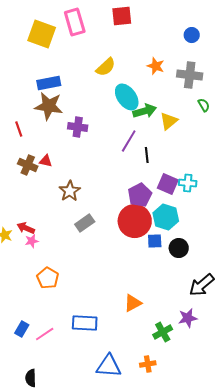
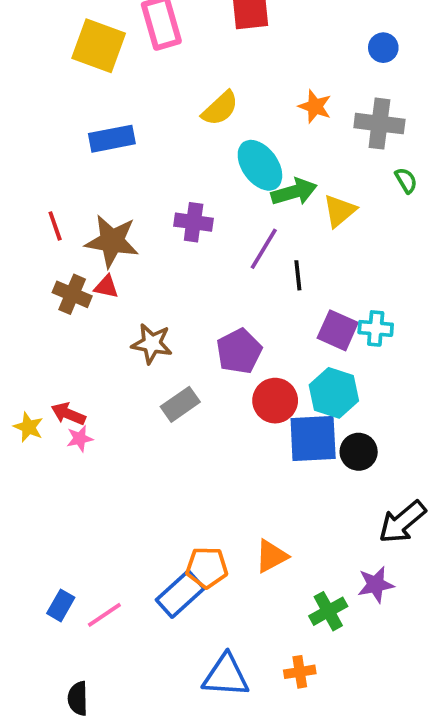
brown star: (49, 106) -> (112, 241), moved
purple cross: (78, 127) -> (194, 222), moved
brown star: (70, 191) -> (152, 344), turned -30
purple pentagon: (140, 195) -> (239, 351), moved
red circle: (135, 221) -> (275, 401), size x0.7
blue square: (155, 241) -> (313, 438), size x1.8
orange pentagon: (48, 278) -> (207, 567), moved, turned -30
blue rectangle: (85, 323) -> (180, 594), turned -45

